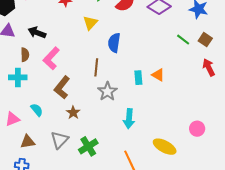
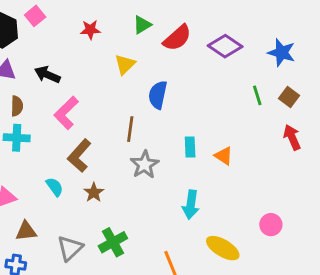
green line: (183, 40) -> (257, 95), turned 32
brown semicircle: (25, 55) -> (17, 106), moved
orange triangle: (158, 75) -> (224, 156), moved
cyan semicircle: (37, 110) -> (55, 187), moved
cyan arrow: (129, 119) -> (191, 205), moved
gray triangle: (60, 140) -> (70, 248), moved

